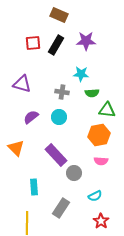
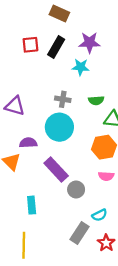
cyan star: (81, 74) -> (81, 67), moved
purple triangle: (22, 84) -> (15, 106), moved
purple semicircle: (31, 117) -> (28, 143), moved, turned 35
cyan circle: (59, 117) -> (59, 127), size x1.6
gray rectangle: (61, 208) -> (79, 233), moved

